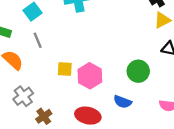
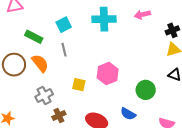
yellow square: (65, 69) -> (79, 85), moved
pink hexagon: (90, 76) -> (108, 73), moved

